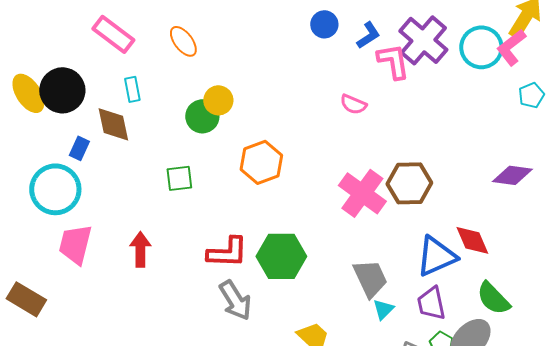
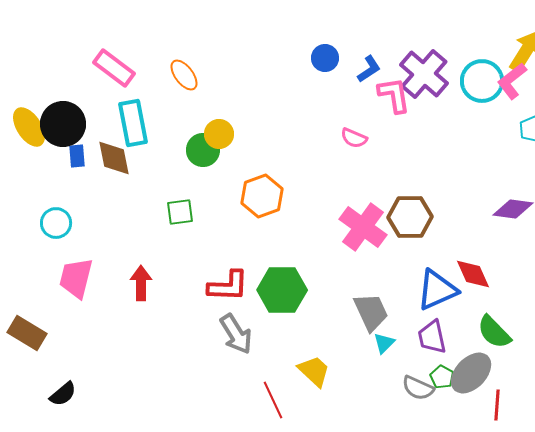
cyan rectangle: (132, 89) -> (133, 123), size x1.8
blue rectangle: (79, 148) -> (77, 156), moved, turned -30
cyan circle: (55, 189) -> (56, 223), size x0.6

